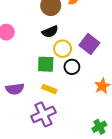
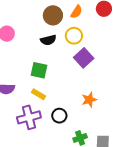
yellow circle: (63, 49) -> (74, 36), moved
black circle: (72, 67) -> (59, 116), moved

